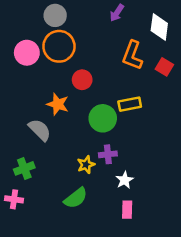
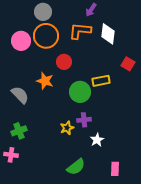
white diamond: (159, 27) -> (108, 34), moved
orange L-shape: (132, 55) -> (80, 31), moved, turned 75
red square: (164, 67) -> (128, 64), moved
gray semicircle: (40, 130) -> (20, 95), moved
green semicircle: (76, 198) -> (76, 167), moved
pink rectangle: (127, 210) -> (115, 169), moved

